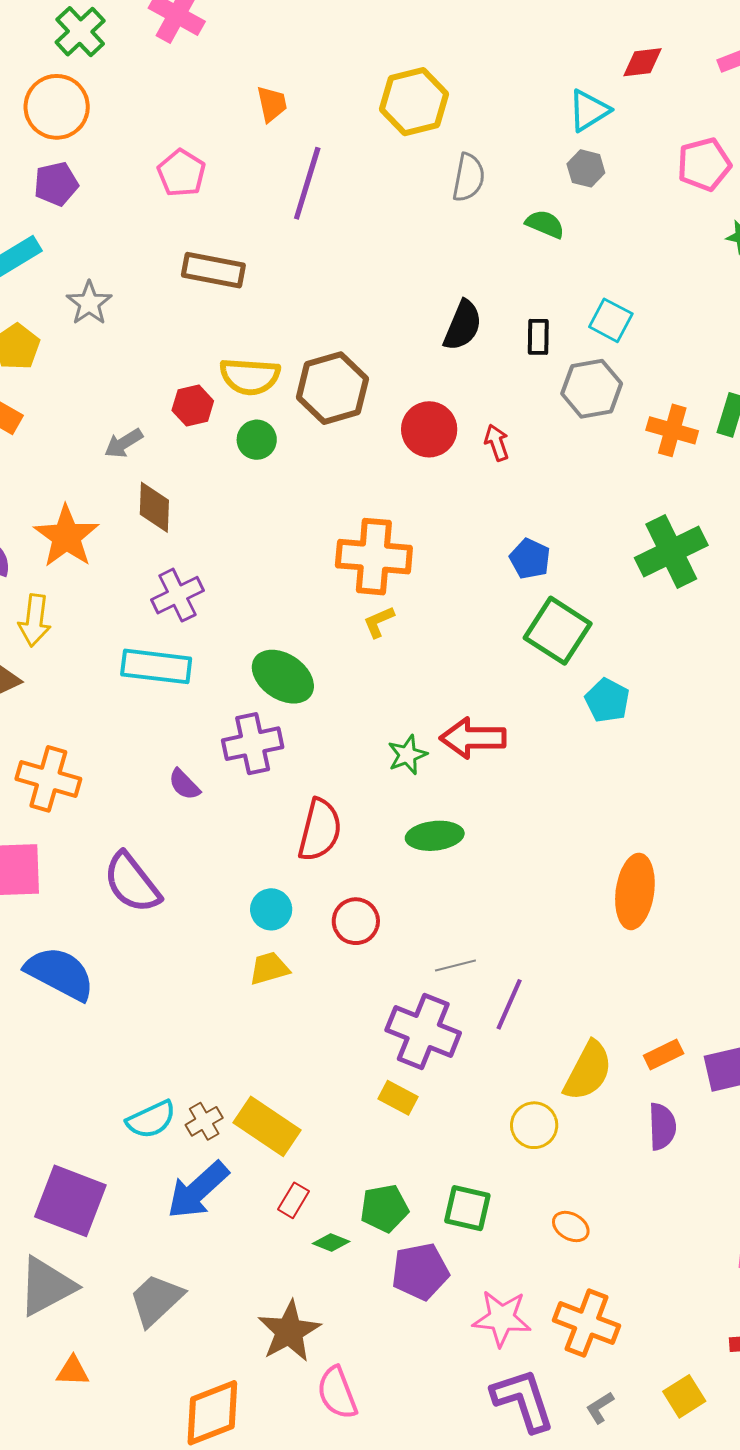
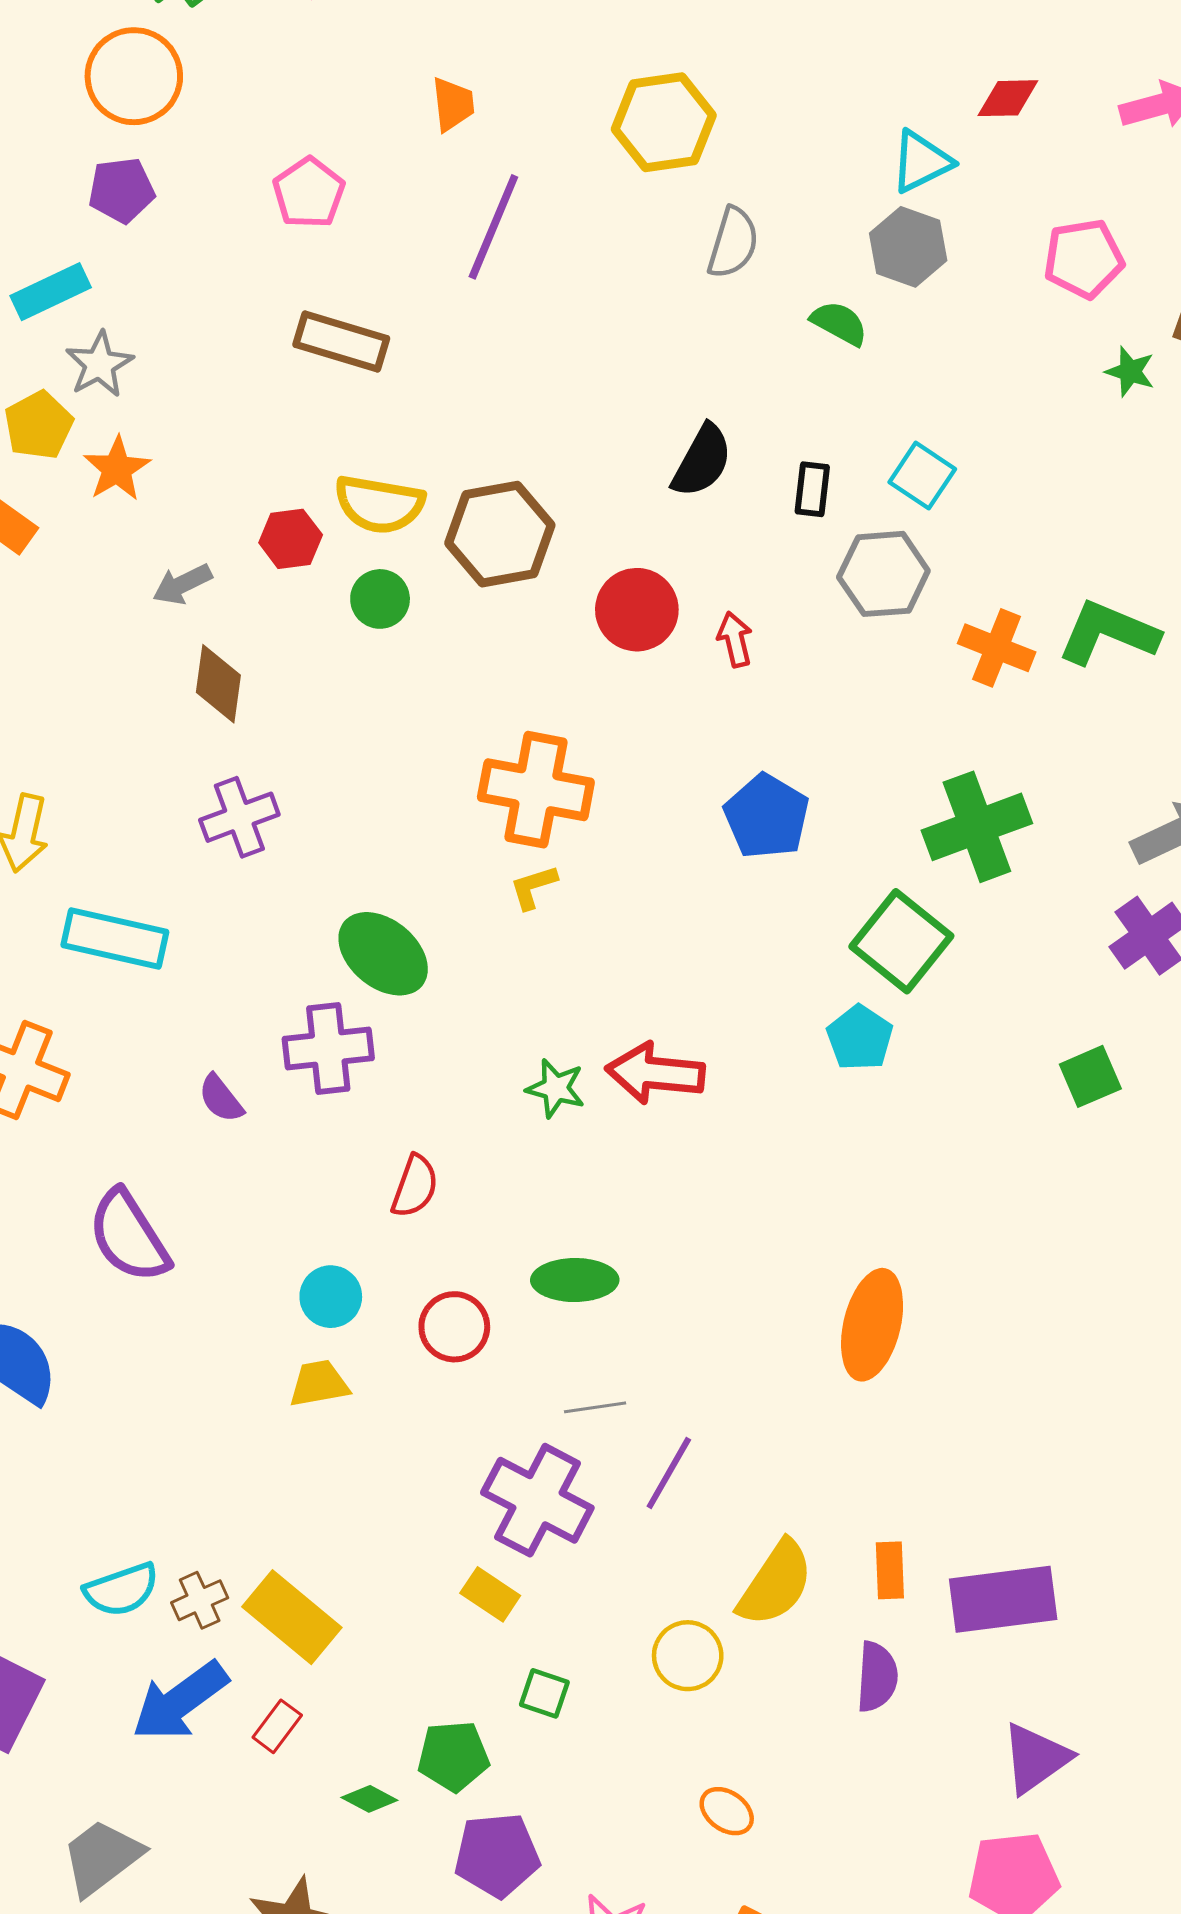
gray hexagon: (586, 168) -> (908, 247), size x1.4
gray star: (89, 303) -> (99, 364), moved
orange star: (66, 536) -> (117, 469), moved, size x0.7
blue pentagon: (530, 559) -> (767, 816), size x1.4
green square: (558, 631) -> (901, 941), moved
cyan rectangle: (156, 666) -> (115, 939), moved
green star: (407, 755) -> (556, 1088), turned 30
red semicircle: (320, 830) -> (415, 1186), size x0.7
green ellipse: (435, 836) -> (575, 1280), moved
orange rectangle: (664, 1054) -> (890, 1570), turned -72
red rectangle: (294, 1200) -> (277, 1726), moved
green square: (467, 1208) -> (544, 1693), moved, size x0.7

